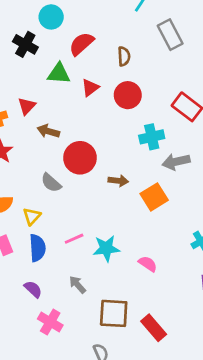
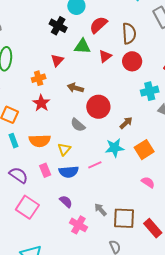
brown semicircle: (124, 56) -> (129, 33), size x1.5
red triangle: (27, 106) -> (57, 60), moved
brown arrow: (118, 181) -> (126, 123), turned -48
orange square: (154, 197) -> (144, 150), moved
blue semicircle: (37, 248) -> (69, 172), turned 90
cyan star: (106, 248) -> (115, 148), moved
gray arrow: (77, 285) -> (100, 210), moved

